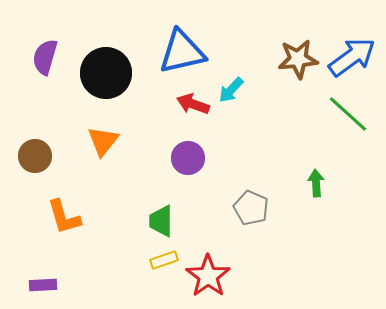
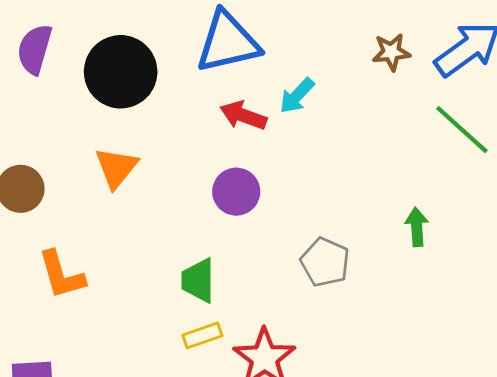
brown star: (298, 59) -> (391, 52), size x0.7

